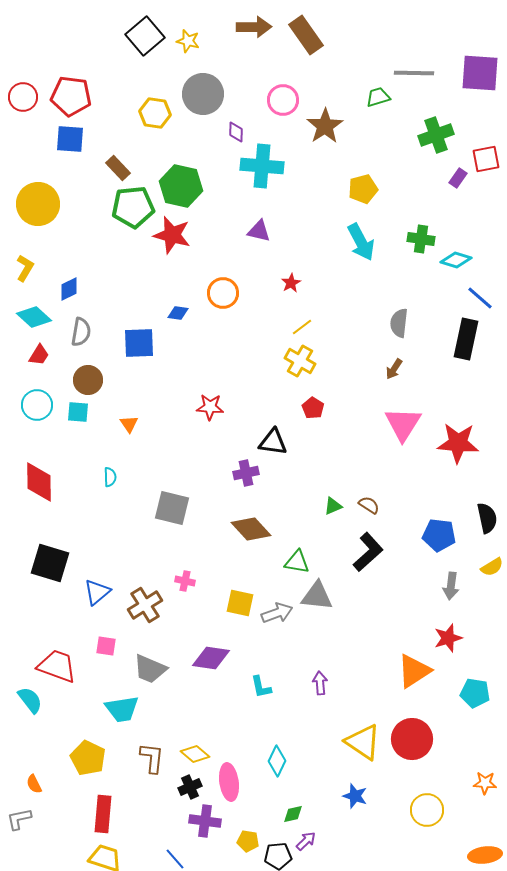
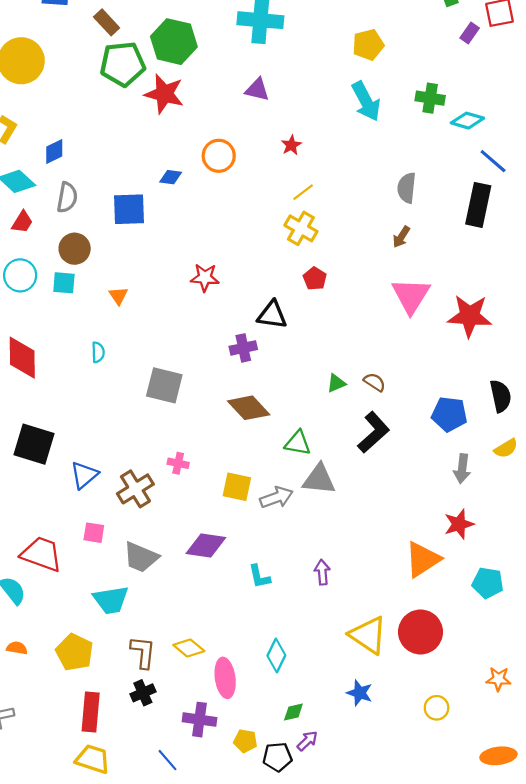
orange semicircle: (34, 784) -> (17, 648), moved, turned 126
black cross: (190, 787) -> (143, 693), moved
yellow circle: (427, 810) -> (437, 708), size x0.7

